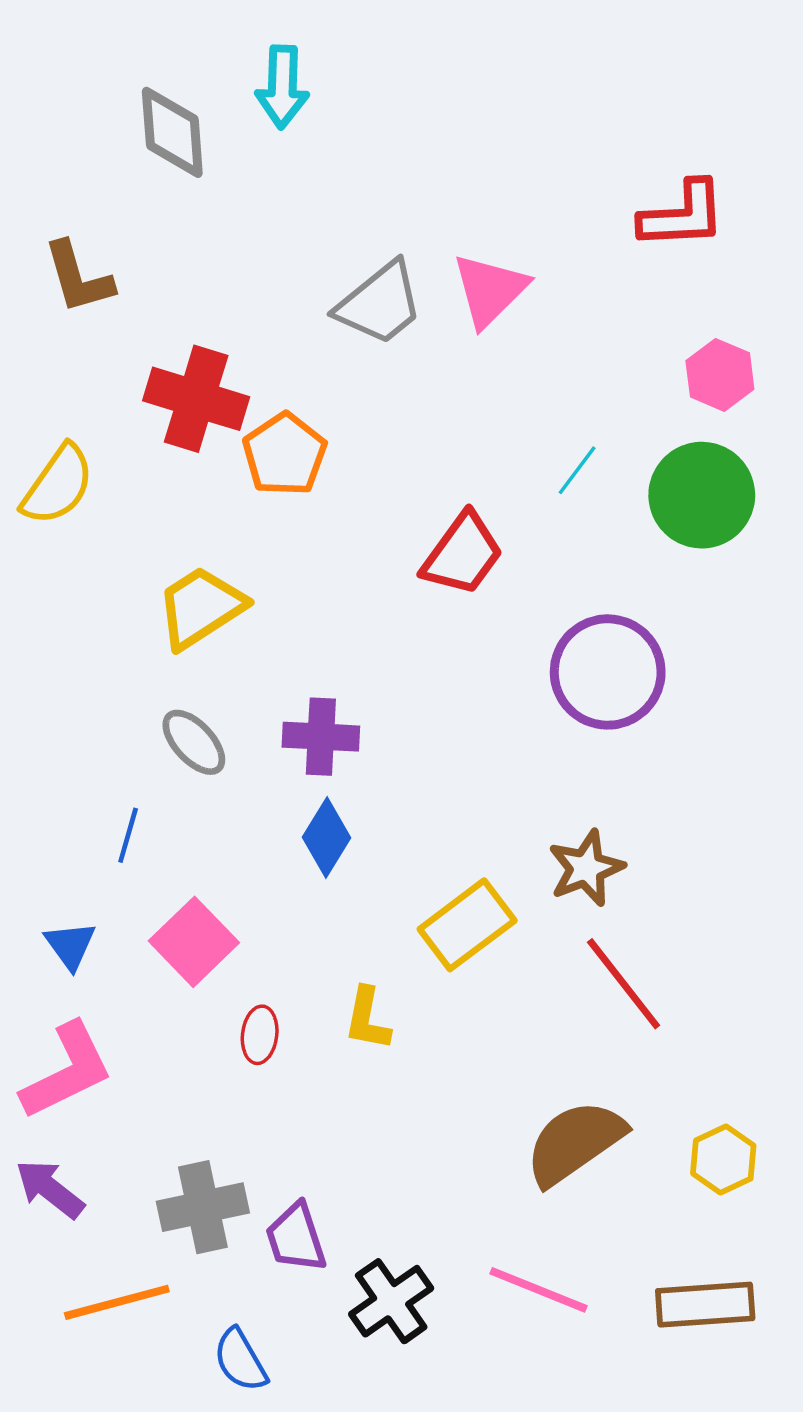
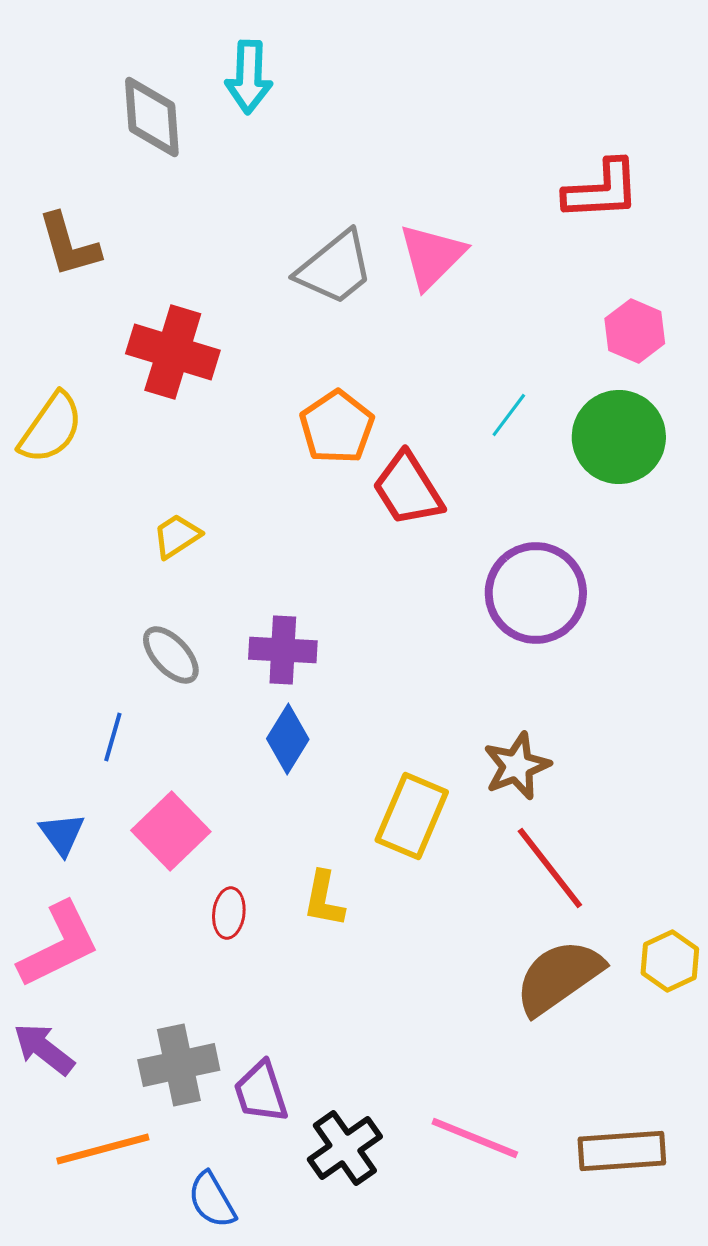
orange pentagon: (285, 454) -> (337, 427), moved
red trapezoid: (463, 554) -> (408, 489), turned 112
yellow trapezoid: (201, 607) -> (177, 536), size x0.6
yellow rectangle: (467, 925) -> (412, 816), turned -30
brown semicircle: (575, 1142) -> (559, 977), moved
yellow hexagon: (723, 1159) -> (670, 961), moved

